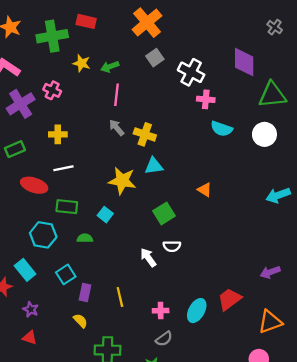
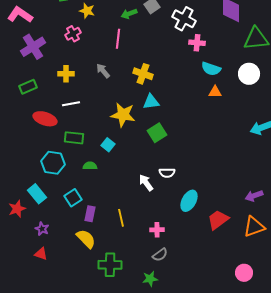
green arrow: (110, 67) -> (129, 14), moved
pink cross: (52, 90) -> (73, 34), moved, turned 35
gray arrow: (117, 128) -> (103, 71), moved
orange triangle: (205, 190) -> (215, 92), moved, turned -32
green square: (164, 213) -> (157, 133), moved
cyan ellipse: (197, 311) -> (189, 201), moved
yellow semicircle: (80, 321) -> (86, 239), size x1.5
orange triangle: (270, 322) -> (254, 227), moved

